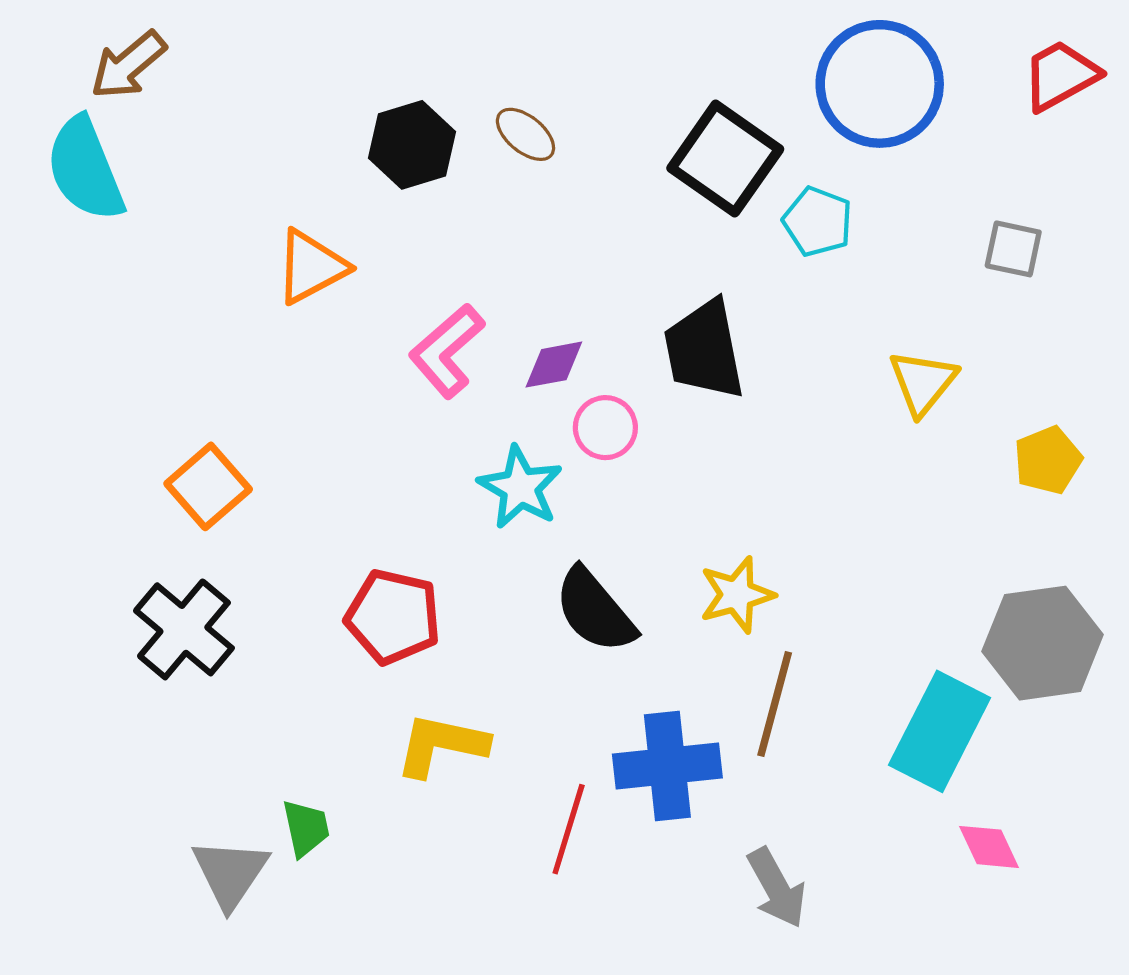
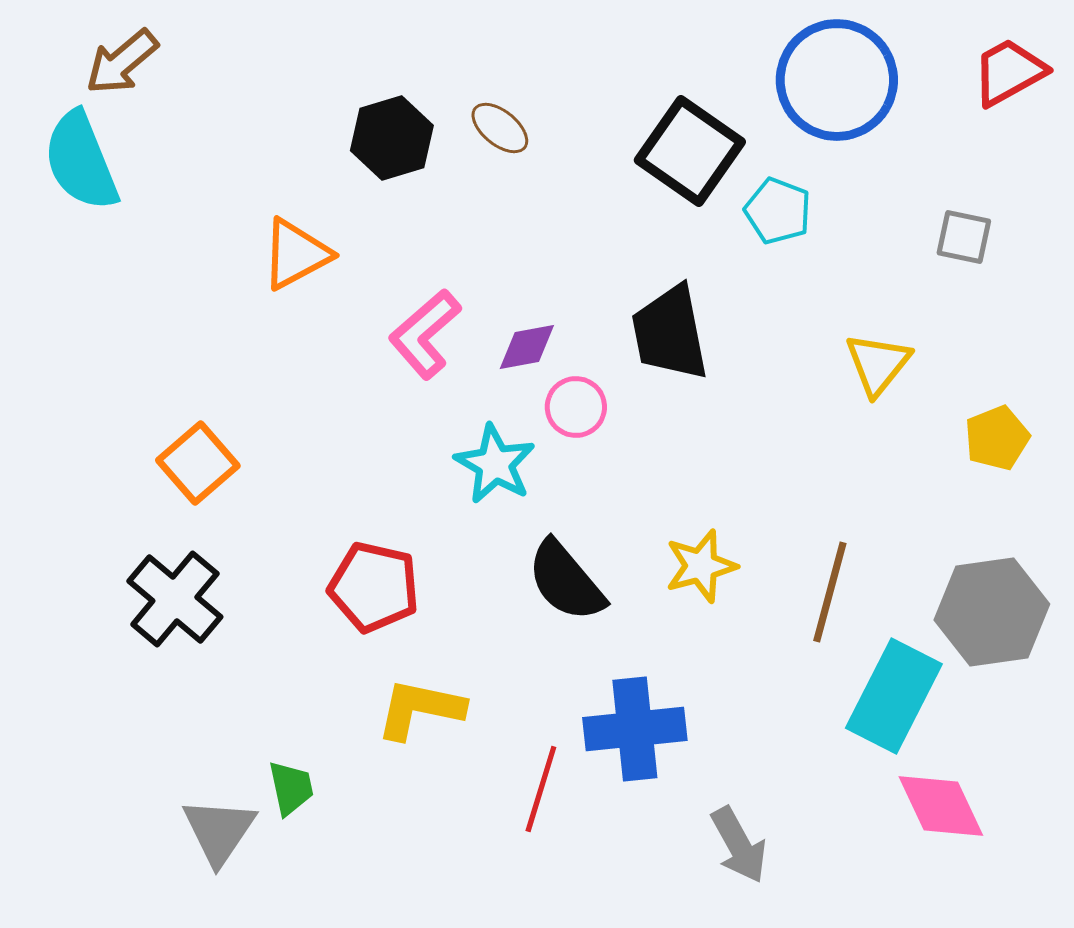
brown line: (775, 704) -> (830, 592), moved
pink diamond: (989, 847) -> (941, 806), size x1.5

